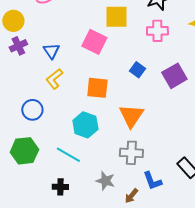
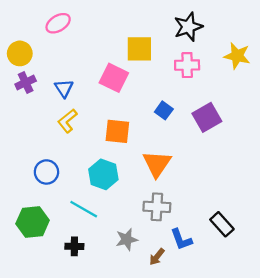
blue circle: (32, 110) -> (46, 172), moved
green hexagon: (24, 151) -> (33, 222), moved
gray star: (105, 181) -> (127, 239), turned -30

